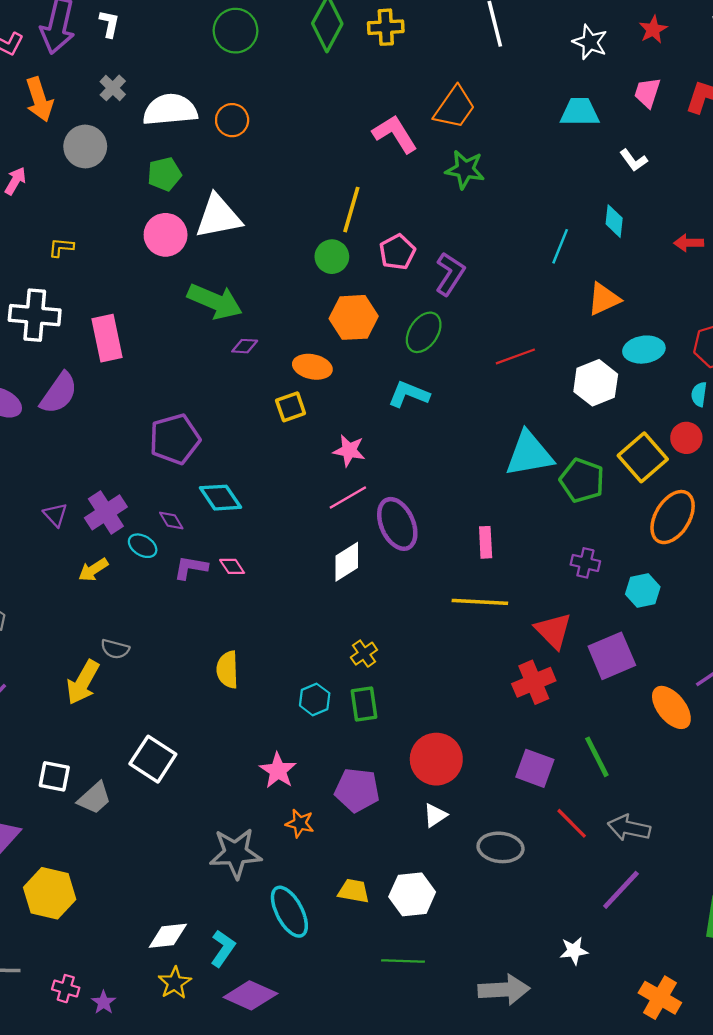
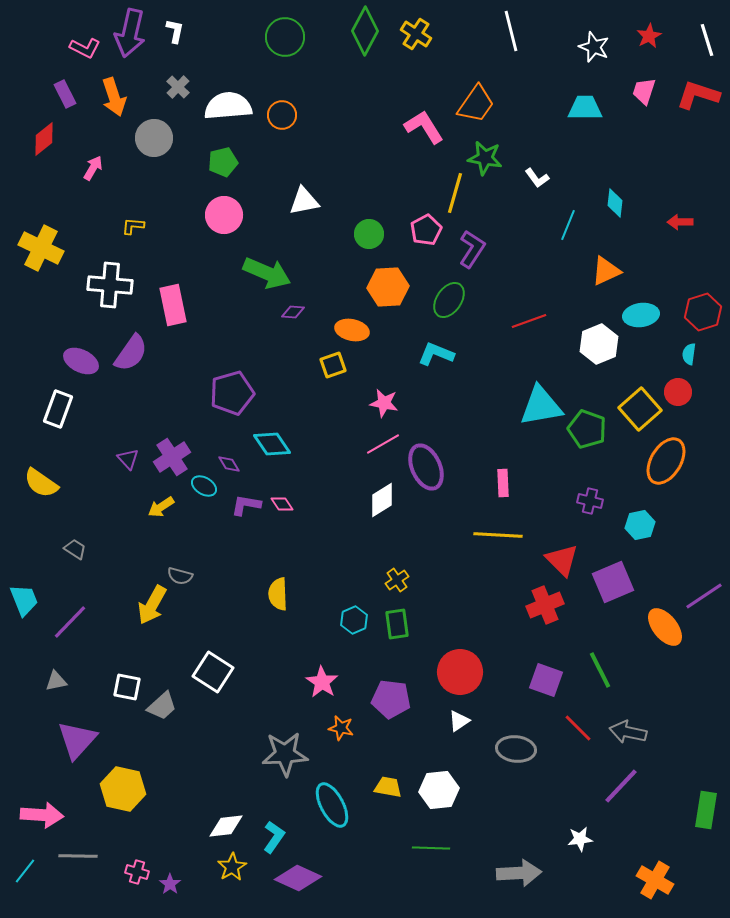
yellow cross: (386, 27) -> (416, 34), turned 36
white L-shape: (634, 160) -> (537, 178), moved
yellow line: (351, 210) -> (455, 193), moved
white triangle: (218, 216) -> (304, 201), moved, size x0.7

